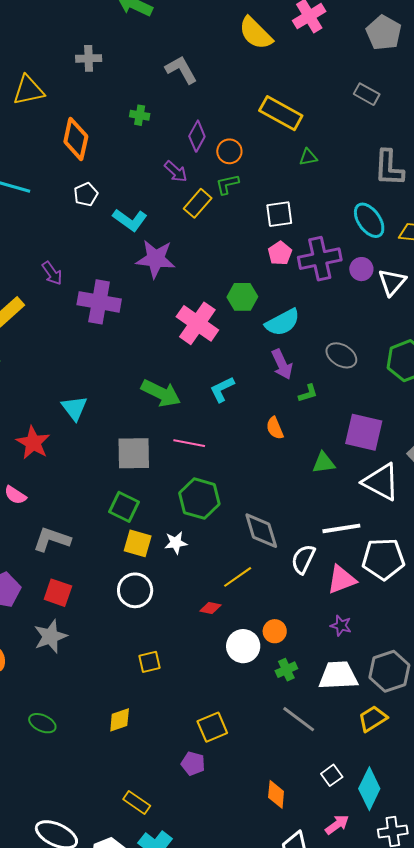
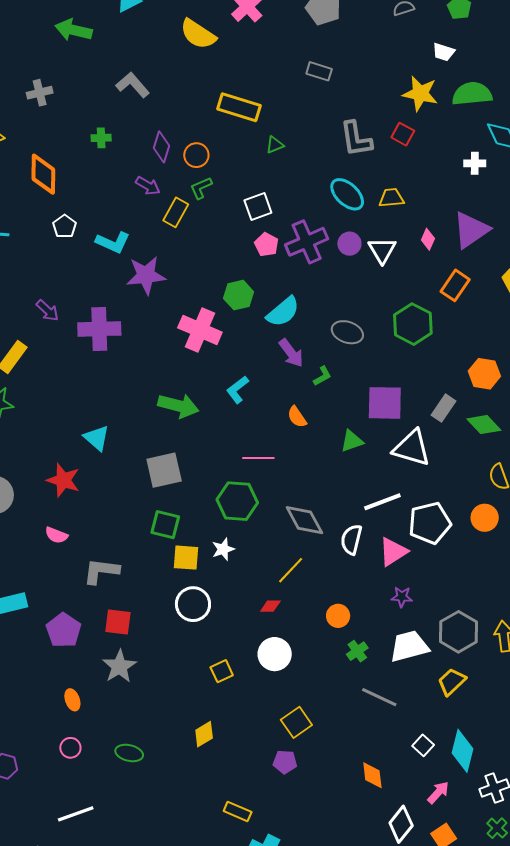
pink line: (189, 443) -> (258, 458), moved
white circle: (243, 646) -> (275, 654), moved

